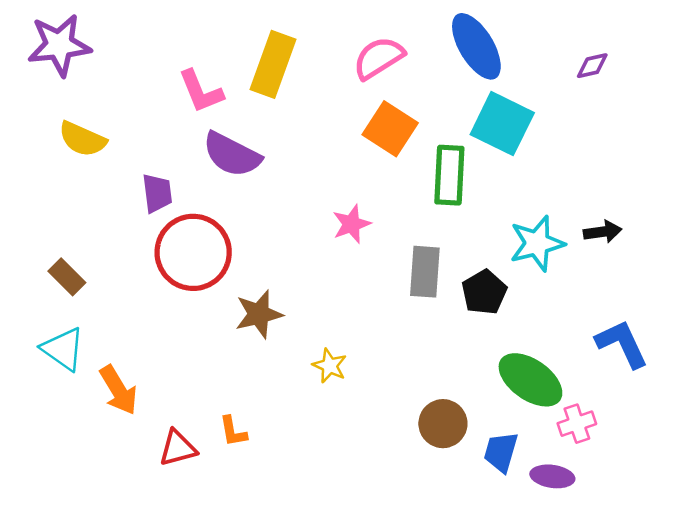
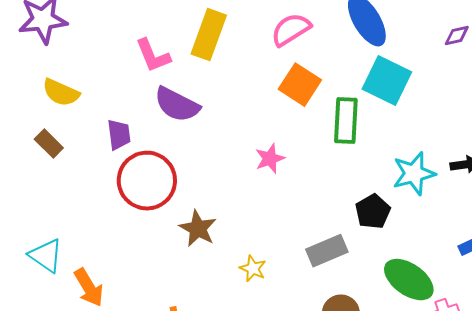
gray rectangle: (425, 272) -> (327, 251), moved, turned 63
brown rectangle: (67, 277) -> (49, 144), moved
brown star: (259, 314) -> (198, 229), turned -30

